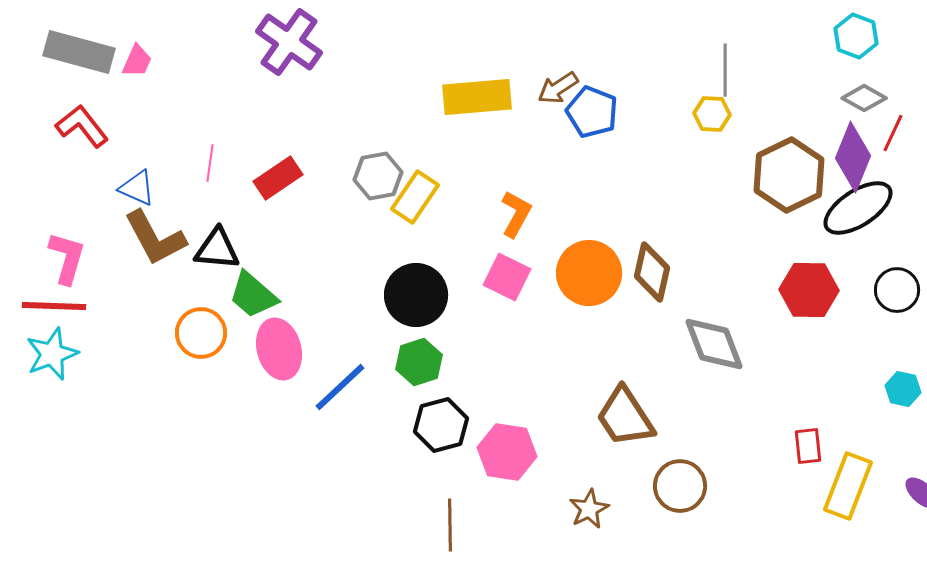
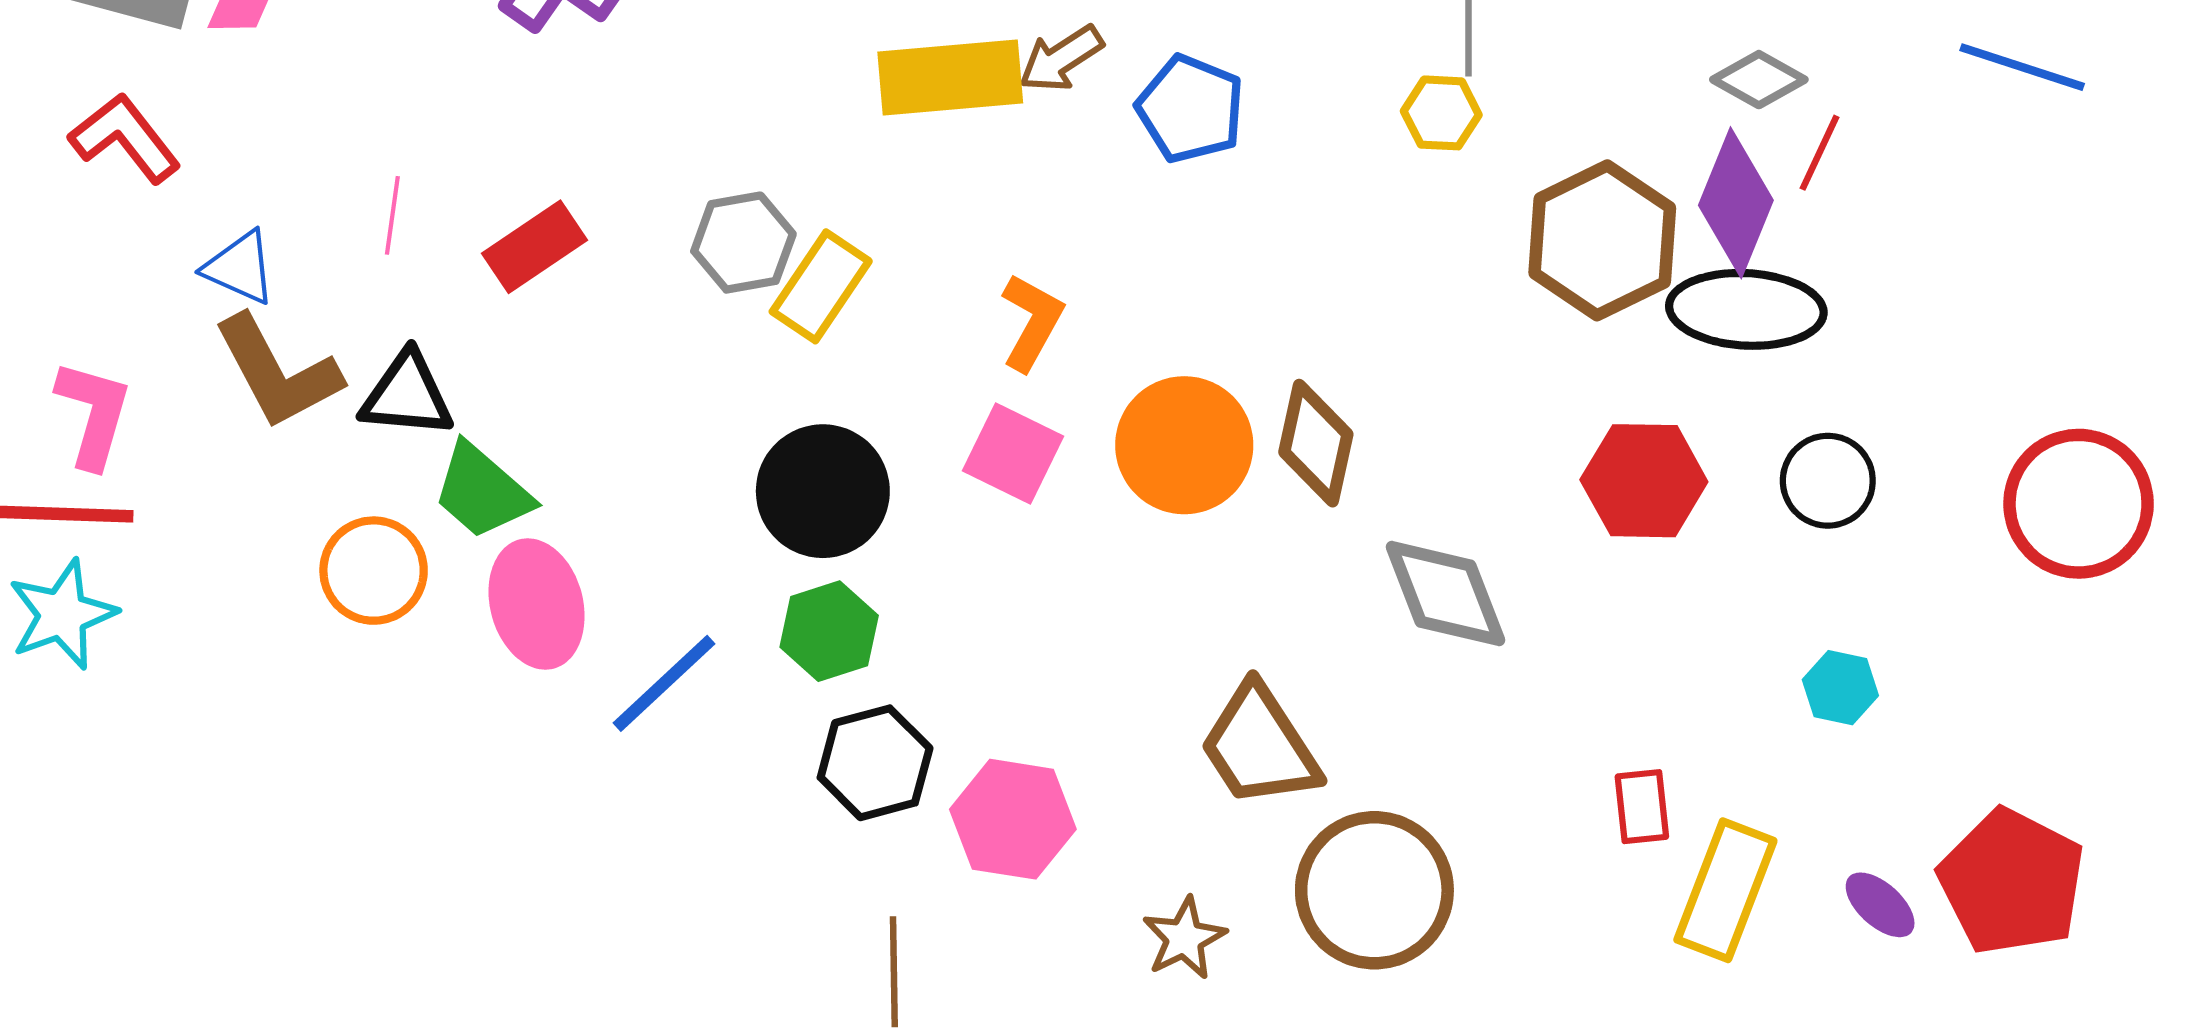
brown arrow: (558, 88) -> (1061, 59), moved
black ellipse: (858, 208) -> (1746, 309), turned 36
brown circle: (680, 486) -> (1374, 890), size x1.4

